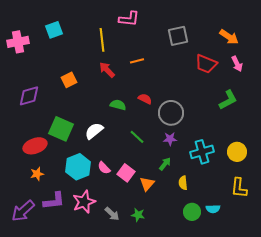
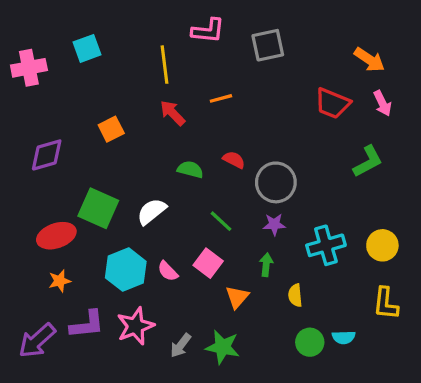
gray square: (178, 36) -> (268, 45), moved
green arrow: (165, 164) -> (266, 265), turned -32
pink square: (126, 173) -> (208, 263), moved
gray arrow: (112, 214) -> (181, 345), turned 84
green star: (138, 215) -> (223, 347), size x1.5

